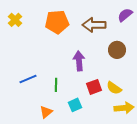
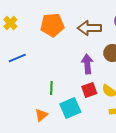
purple arrow: (79, 61) -> (87, 64), moved
blue line: (28, 79) -> (17, 58), moved
cyan square: (75, 105) -> (70, 108), size x1.5

